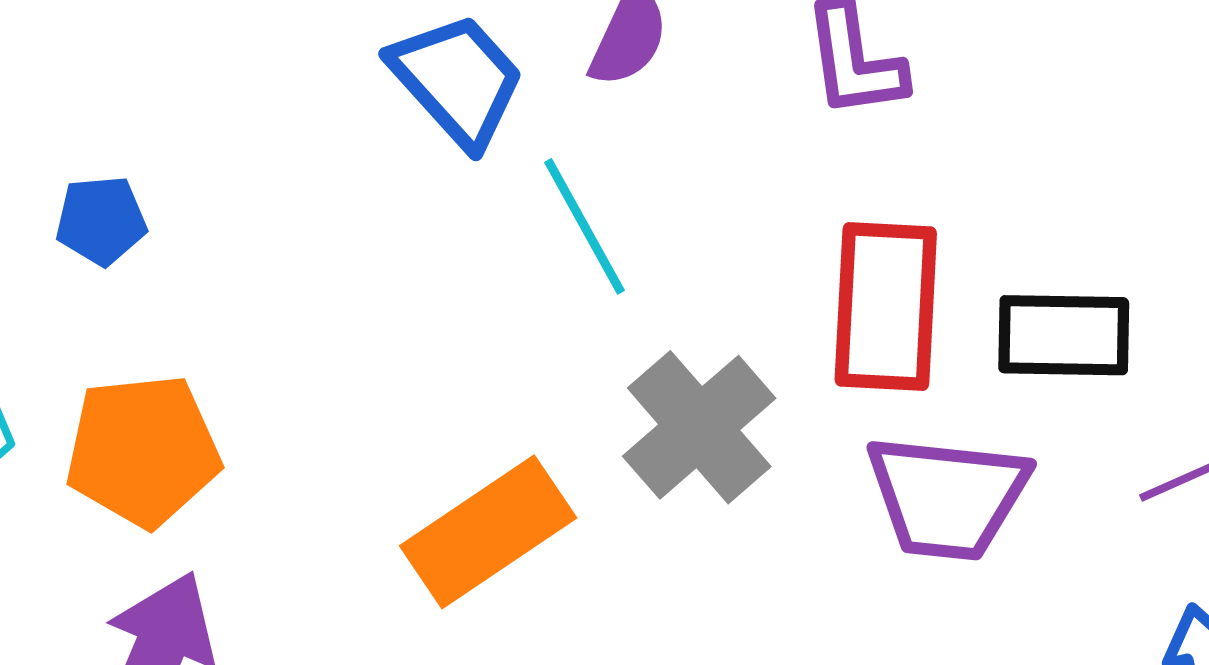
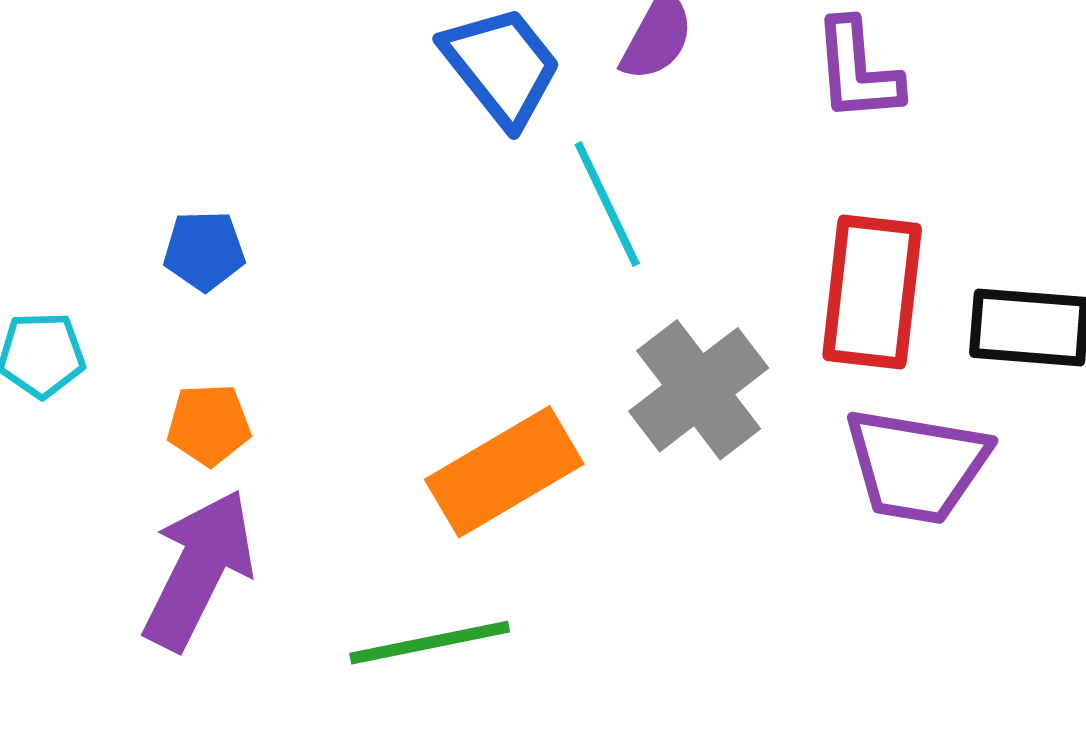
blue pentagon: (101, 221) -> (204, 251), moved
orange pentagon: (143, 451) -> (209, 425), moved, size x0.6

